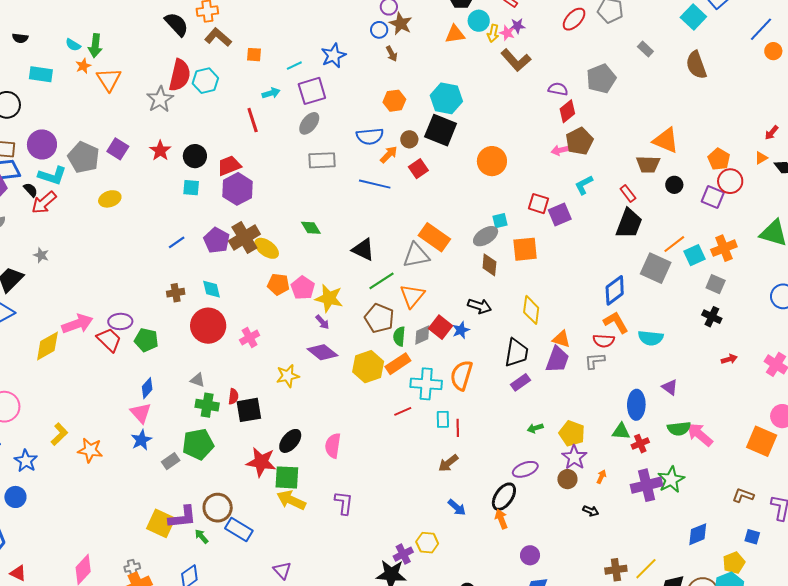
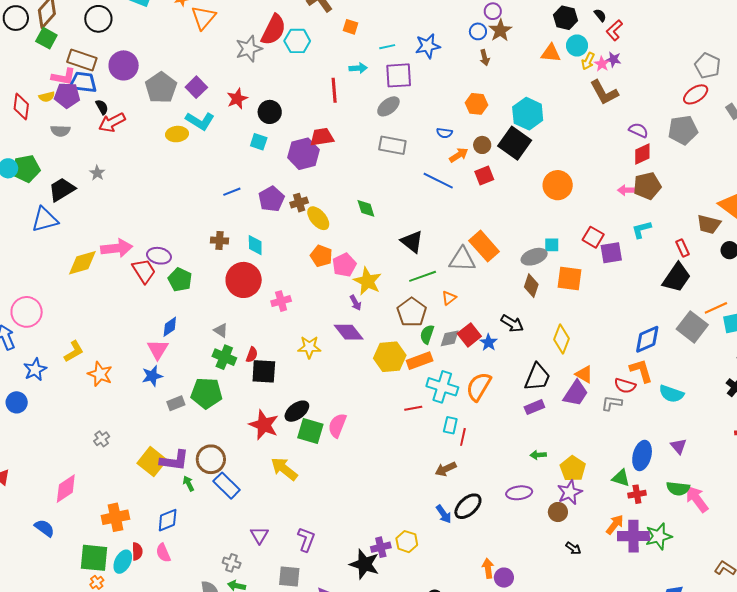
red ellipse: (574, 19) -> (696, 94), moved
blue semicircle: (370, 136) -> (444, 133), size x0.6
red trapezoid: (229, 166) -> (322, 137), moved
cyan L-shape: (52, 176) -> (200, 121), moved
brown cross: (244, 238) -> (299, 203), size x0.6
orange triangle: (412, 296) -> (449, 298), size x0.6
blue star: (461, 330) -> (488, 342), turned -30
green square: (287, 477) -> (310, 431), moved
orange arrow: (601, 477) -> (615, 525), moved, size x1.5
black ellipse: (504, 497) -> (468, 506), moved
purple L-shape: (344, 503) -> (306, 539), moved
orange arrow: (501, 519) -> (488, 568), moved
gray cross: (132, 568) -> (102, 439), moved, turned -35

